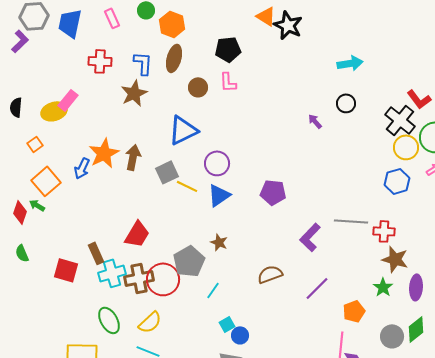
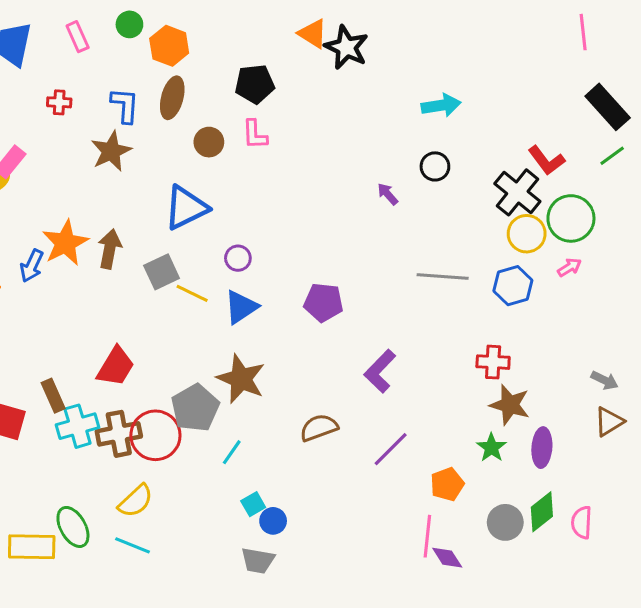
red cross: (100, 61) -> (59, 102), size x0.7
purple circle: (217, 163) -> (238, 258), size x0.7
gray line: (351, 221) -> (443, 276), moved
brown star: (219, 242) -> (241, 379), size x1.8
green ellipse: (109, 320) -> (73, 527), moved

